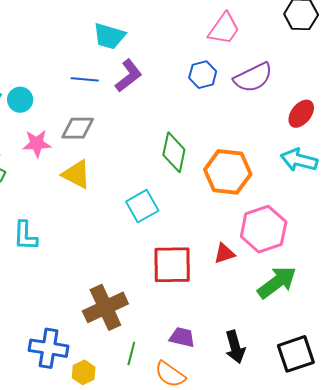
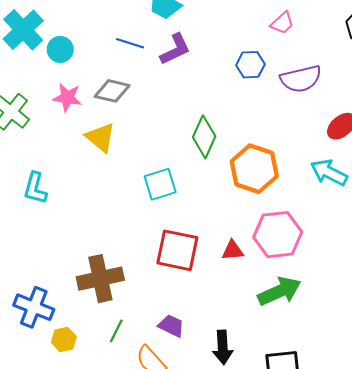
pink trapezoid: (224, 29) -> (282, 23), size x0.7

